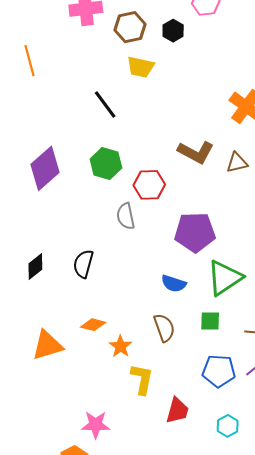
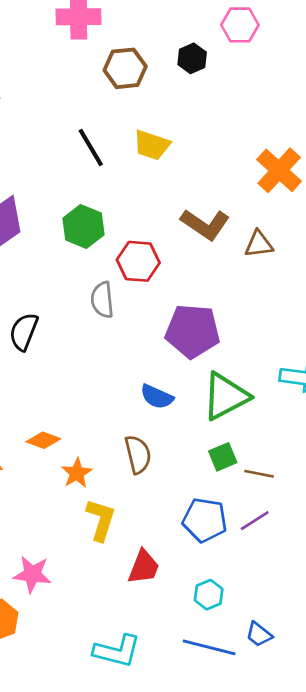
brown hexagon: (130, 27) -> (125, 68), moved
yellow trapezoid: (141, 67) -> (152, 145), moved
black semicircle: (83, 264) -> (24, 332), moved
green square: (210, 321) -> (223, 457), moved, turned -30

